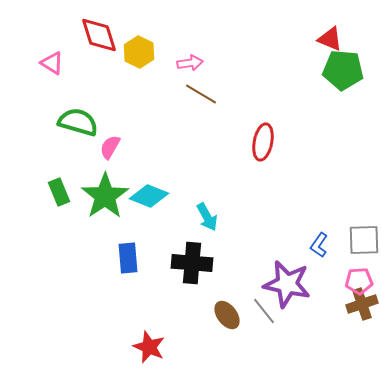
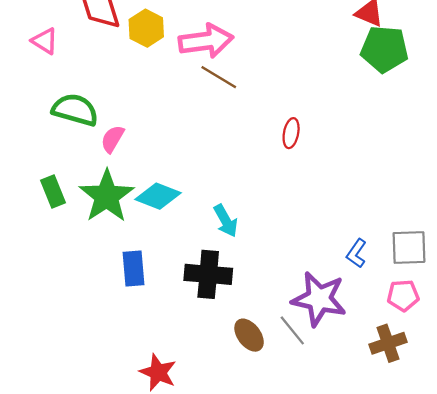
pink arrow: (190, 63) -> (206, 41), size x1.8
red ellipse: (263, 142) -> (291, 133), size x0.7
brown cross: (362, 304) -> (388, 343), moved

